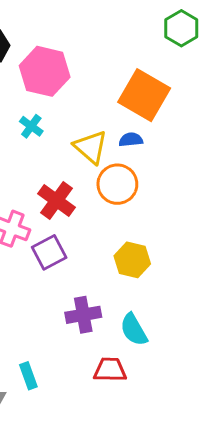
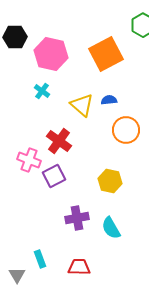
orange square: (144, 95) -> (106, 54), moved, turned 32
orange circle: (117, 184) -> (126, 130), moved
red trapezoid: (110, 370) -> (79, 267), moved

